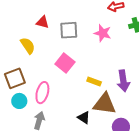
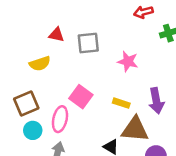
pink star: (103, 33) -> (128, 61), moved
yellow semicircle: (28, 46) -> (40, 64), turned 108
pink square: (65, 63) -> (81, 97), moved

